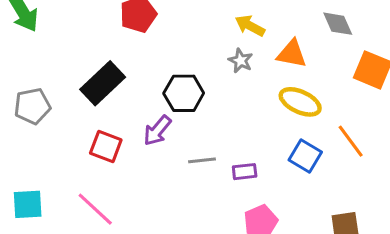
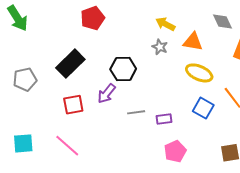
red square: (106, 147) -> (73, 105), turned -30

